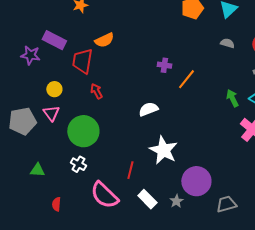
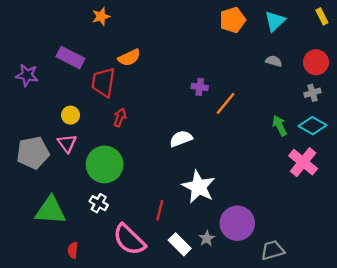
purple star: (30, 55) -> (27, 75), moved
red arrow: (96, 91) -> (120, 117), turned 49
green triangle: (37, 170) -> (51, 210), size x1.8
gray star: (176, 201) -> (207, 238), moved

